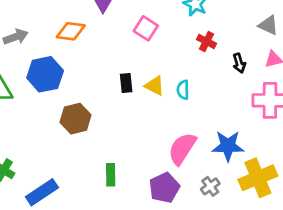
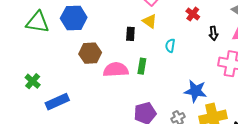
yellow triangle: (154, 86) -> (150, 21), moved
pink semicircle: (182, 149) -> (116, 70), moved, turned 45
green rectangle: (111, 175) -> (142, 66), moved

